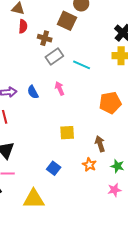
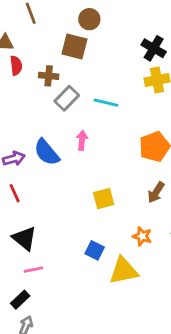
pink arrow: (60, 88) -> (82, 140), turned 40
blue semicircle: (33, 92) -> (47, 152), size x1.5
brown arrow: (100, 144) -> (156, 192), moved, turned -119
yellow triangle: (34, 199) -> (124, 271), moved

